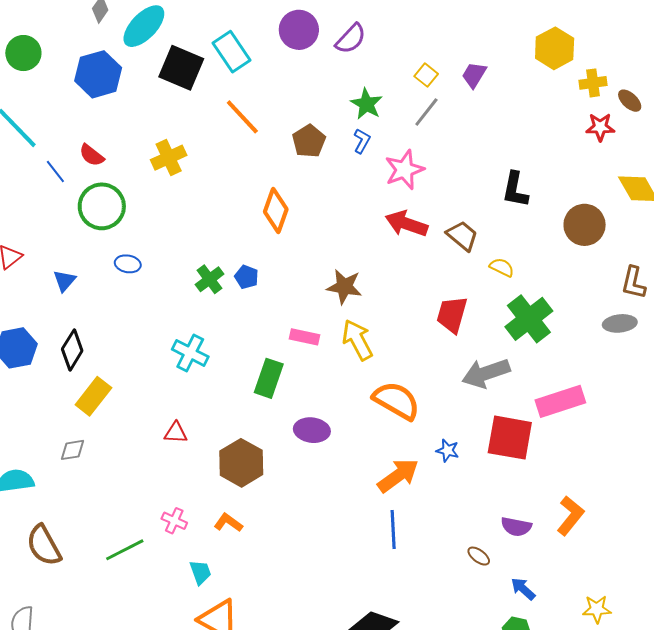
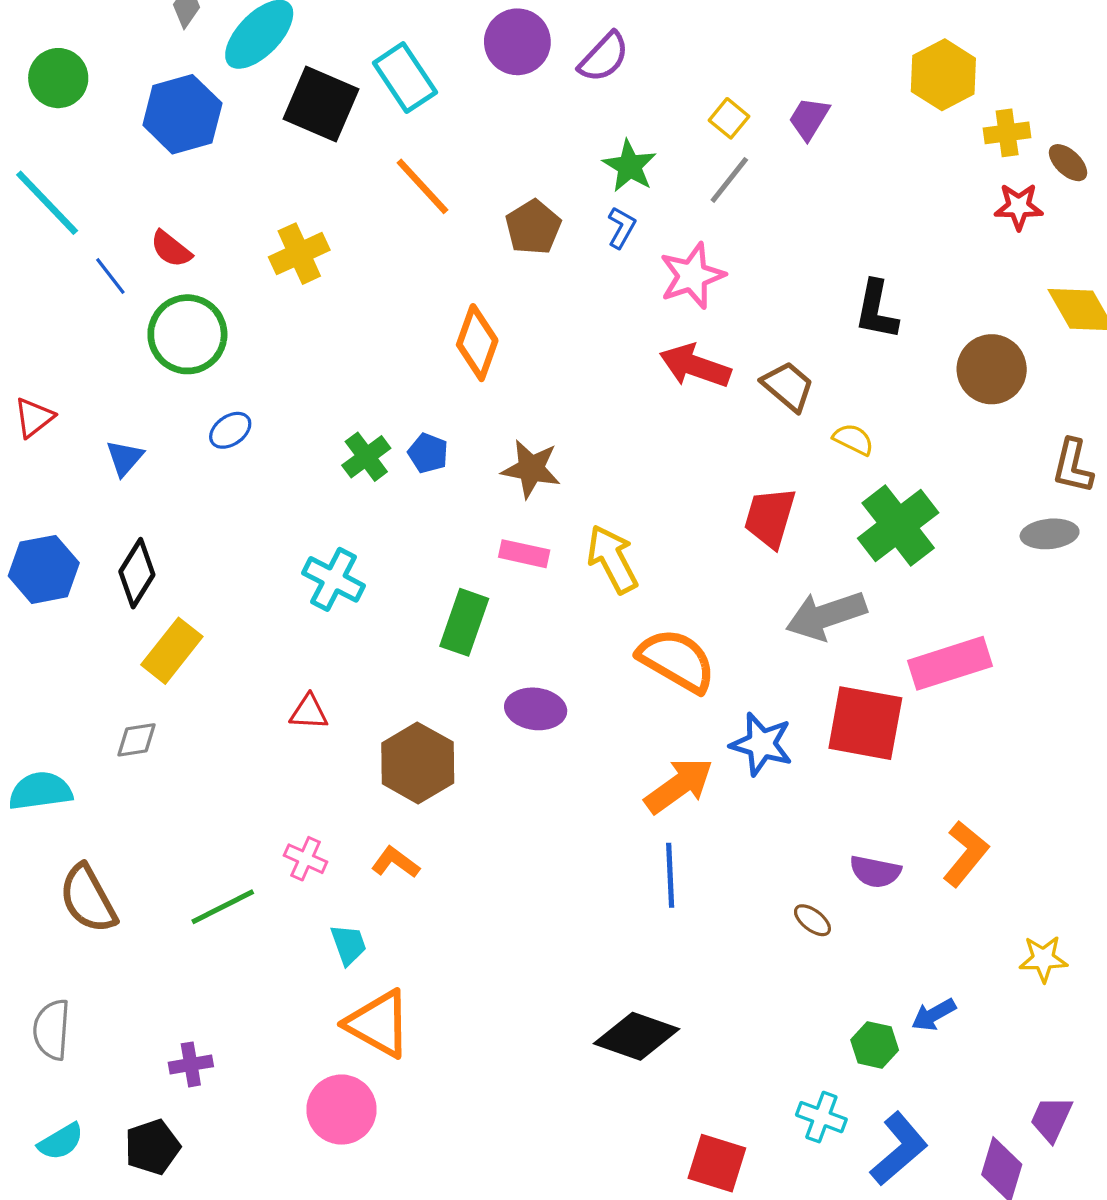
blue ellipse: (128, 264) -> (230, 430), turned -45
brown star: (344, 287) -> (531, 469), moved
blue star: (448, 450) -> (761, 744), size x1.6
blue arrow: (523, 589) -> (934, 1015), moved, turned -72
yellow star: (597, 609) -> (1043, 959), moved

